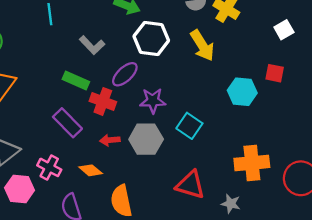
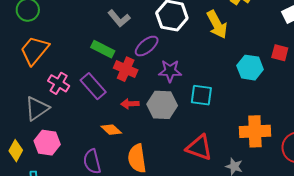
cyan square: (189, 126) -> (201, 95), turned -30
pink cross: (49, 167) -> (59, 83), moved

